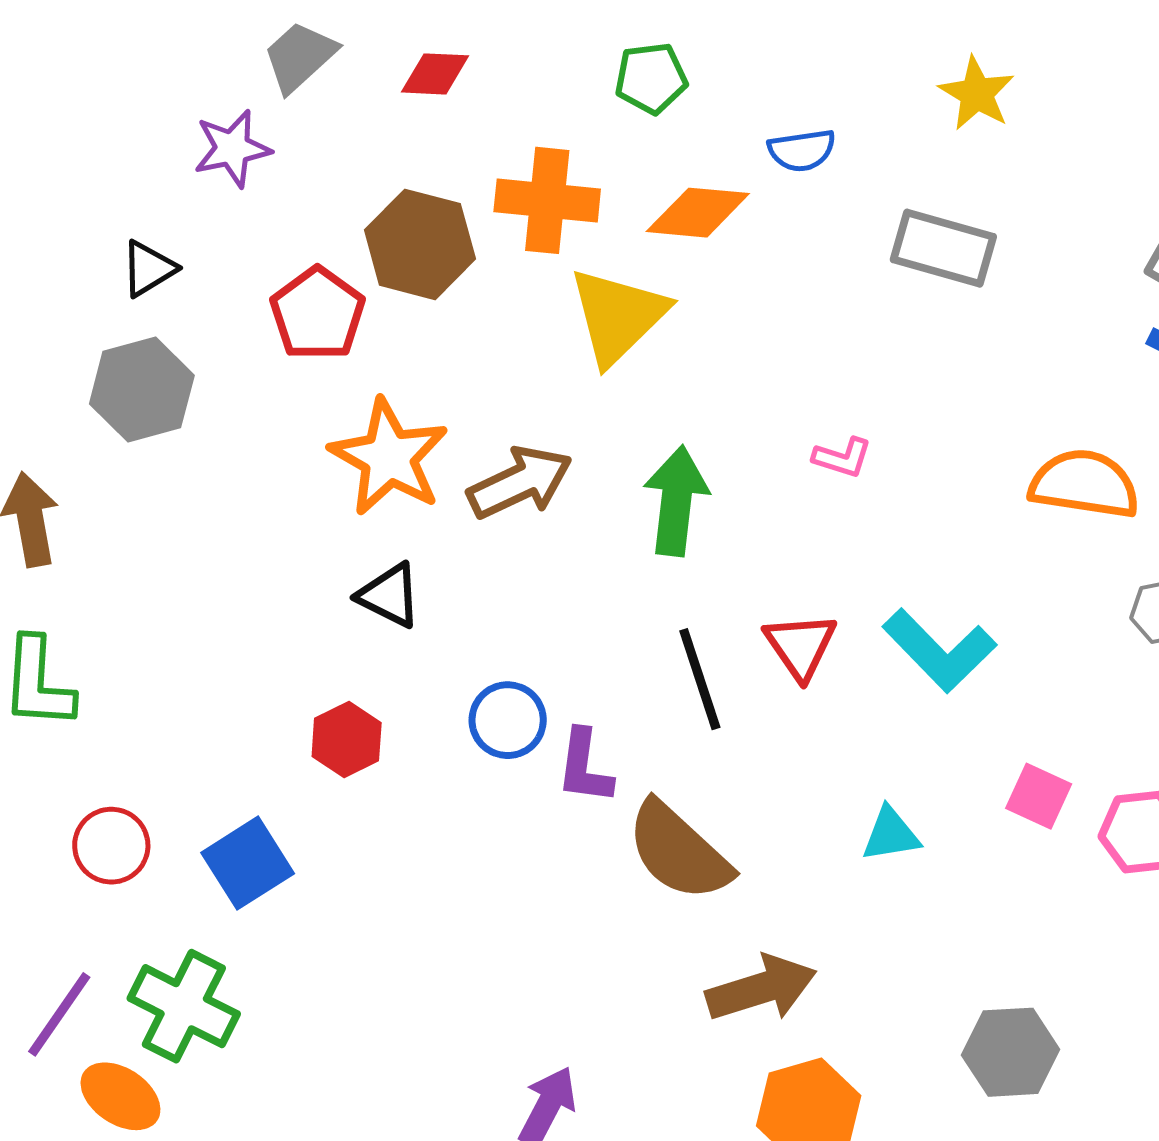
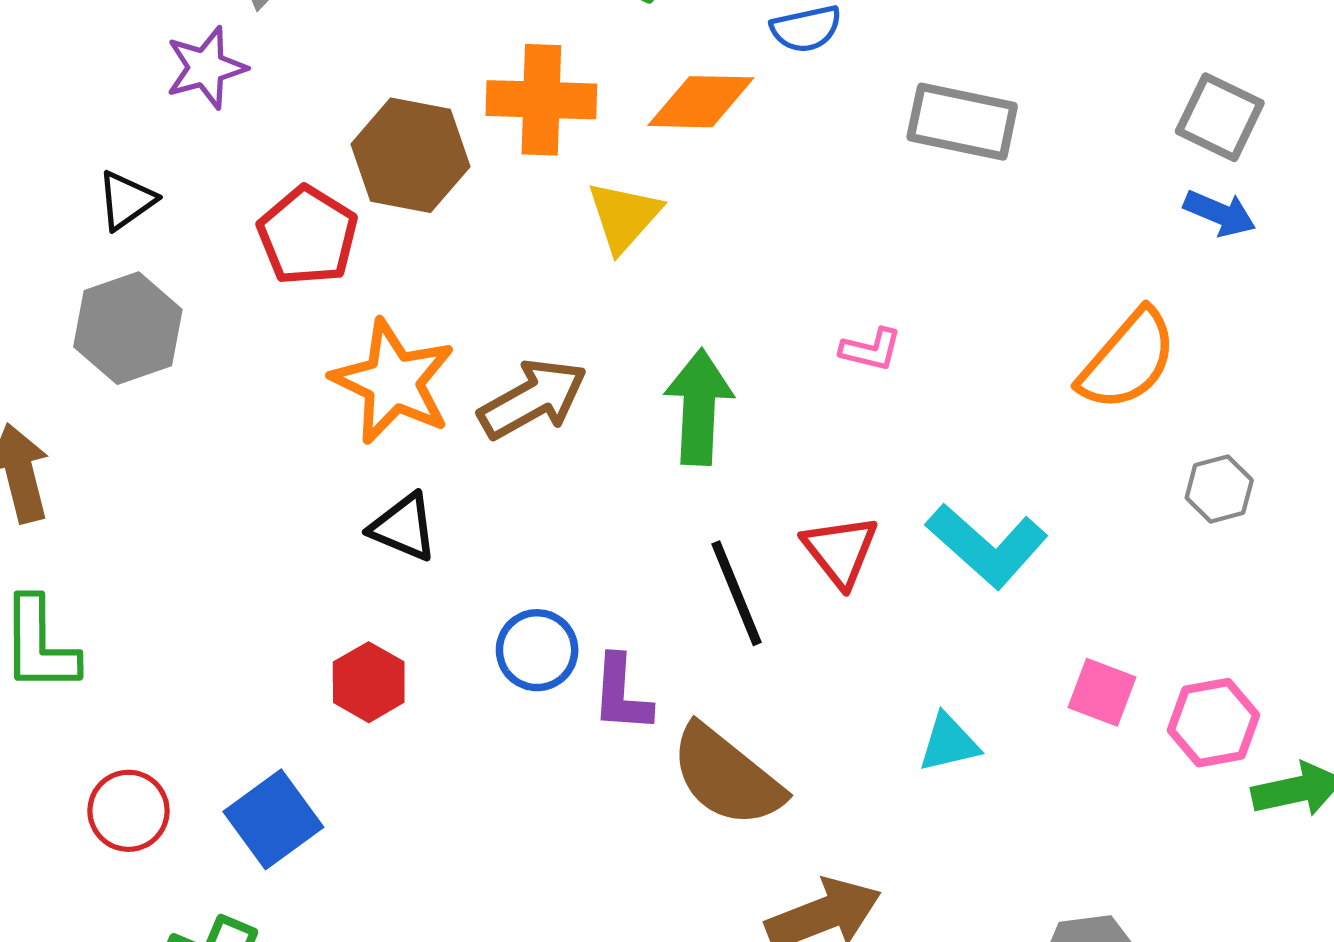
yellow triangle: (618, 316) -> (624, 216), size x0.7
orange semicircle: (1084, 484) -> (1128, 360), turned 126

